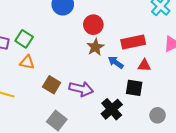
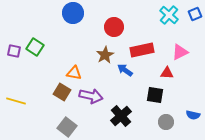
red circle: (93, 25) -> (114, 27), moved
orange triangle: (27, 62) -> (74, 73), moved
red triangle: (144, 65) -> (167, 73), moved
black square: (134, 88) -> (155, 95), moved

